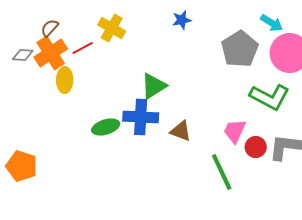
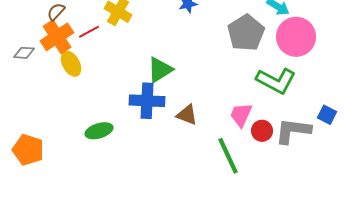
gray diamond: (23, 55) -> (24, 53), moved
yellow ellipse: (65, 80) -> (71, 64), turned -30
green ellipse: (106, 127) -> (99, 131), moved

